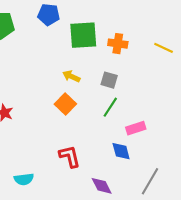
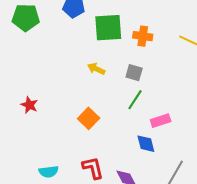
orange square: (65, 104) -> (89, 118), moved
red L-shape: (70, 156) -> (93, 168), moved

